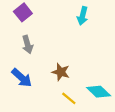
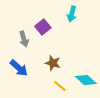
purple square: (23, 12) -> (43, 27), moved

